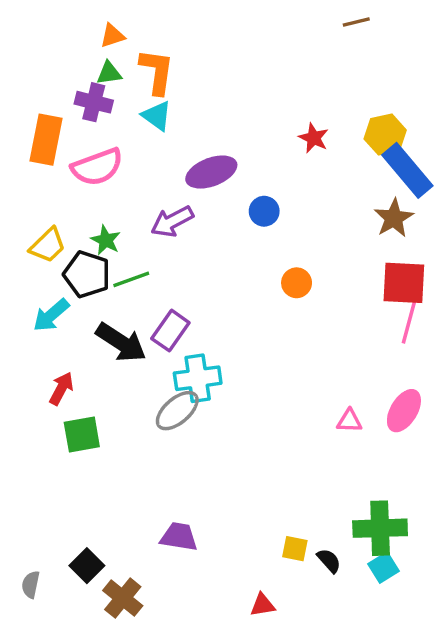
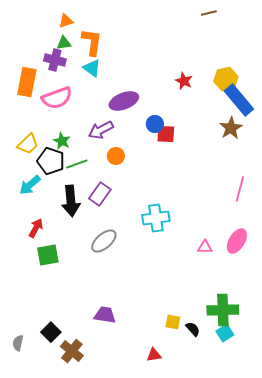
orange circle: (297, 283) -> (116, 156), moved
red square: (404, 283) -> (166, 134), moved, size x0.7
black arrow: (121, 342) -> (71, 201), turned 52
cyan cross: (198, 378) -> (156, 218), moved

